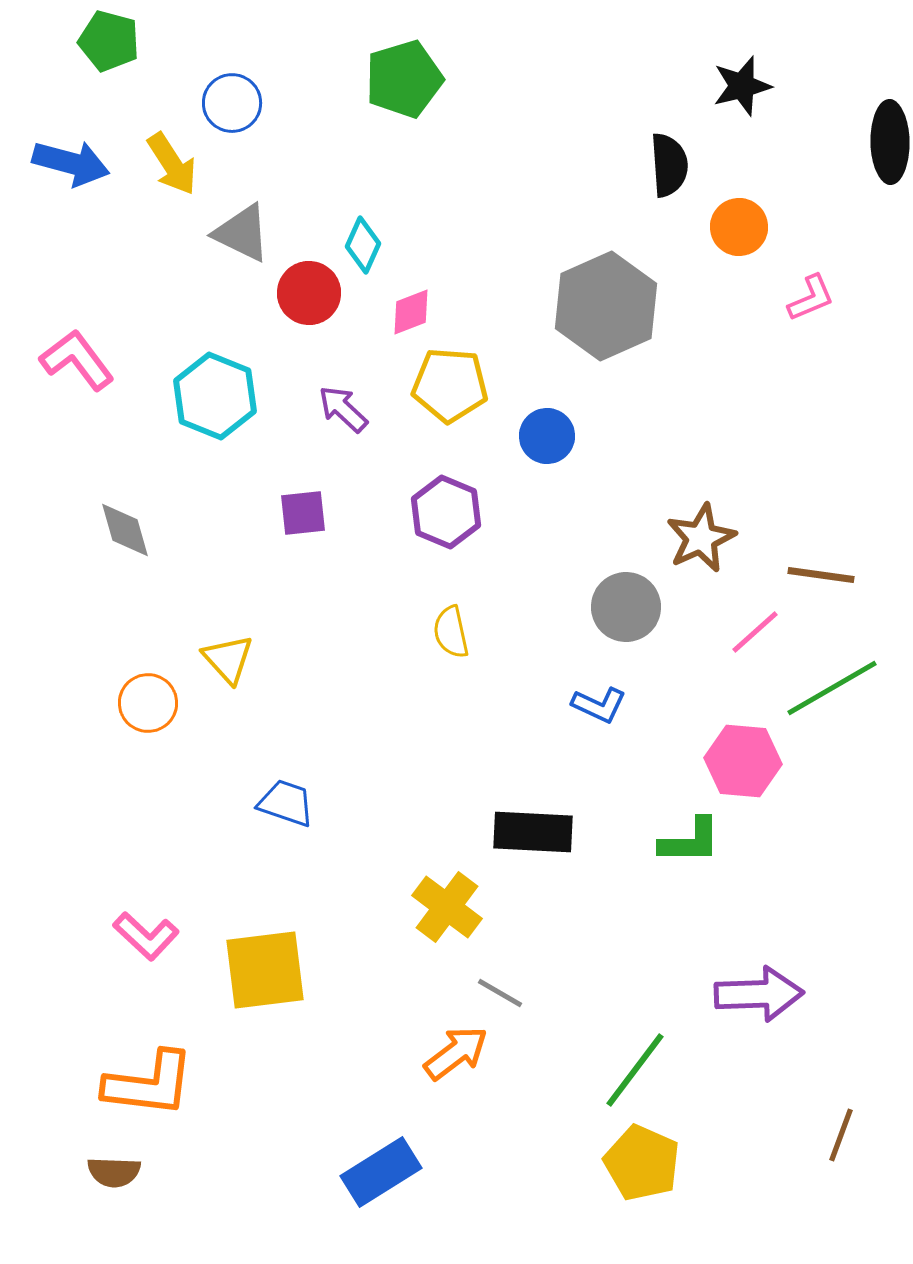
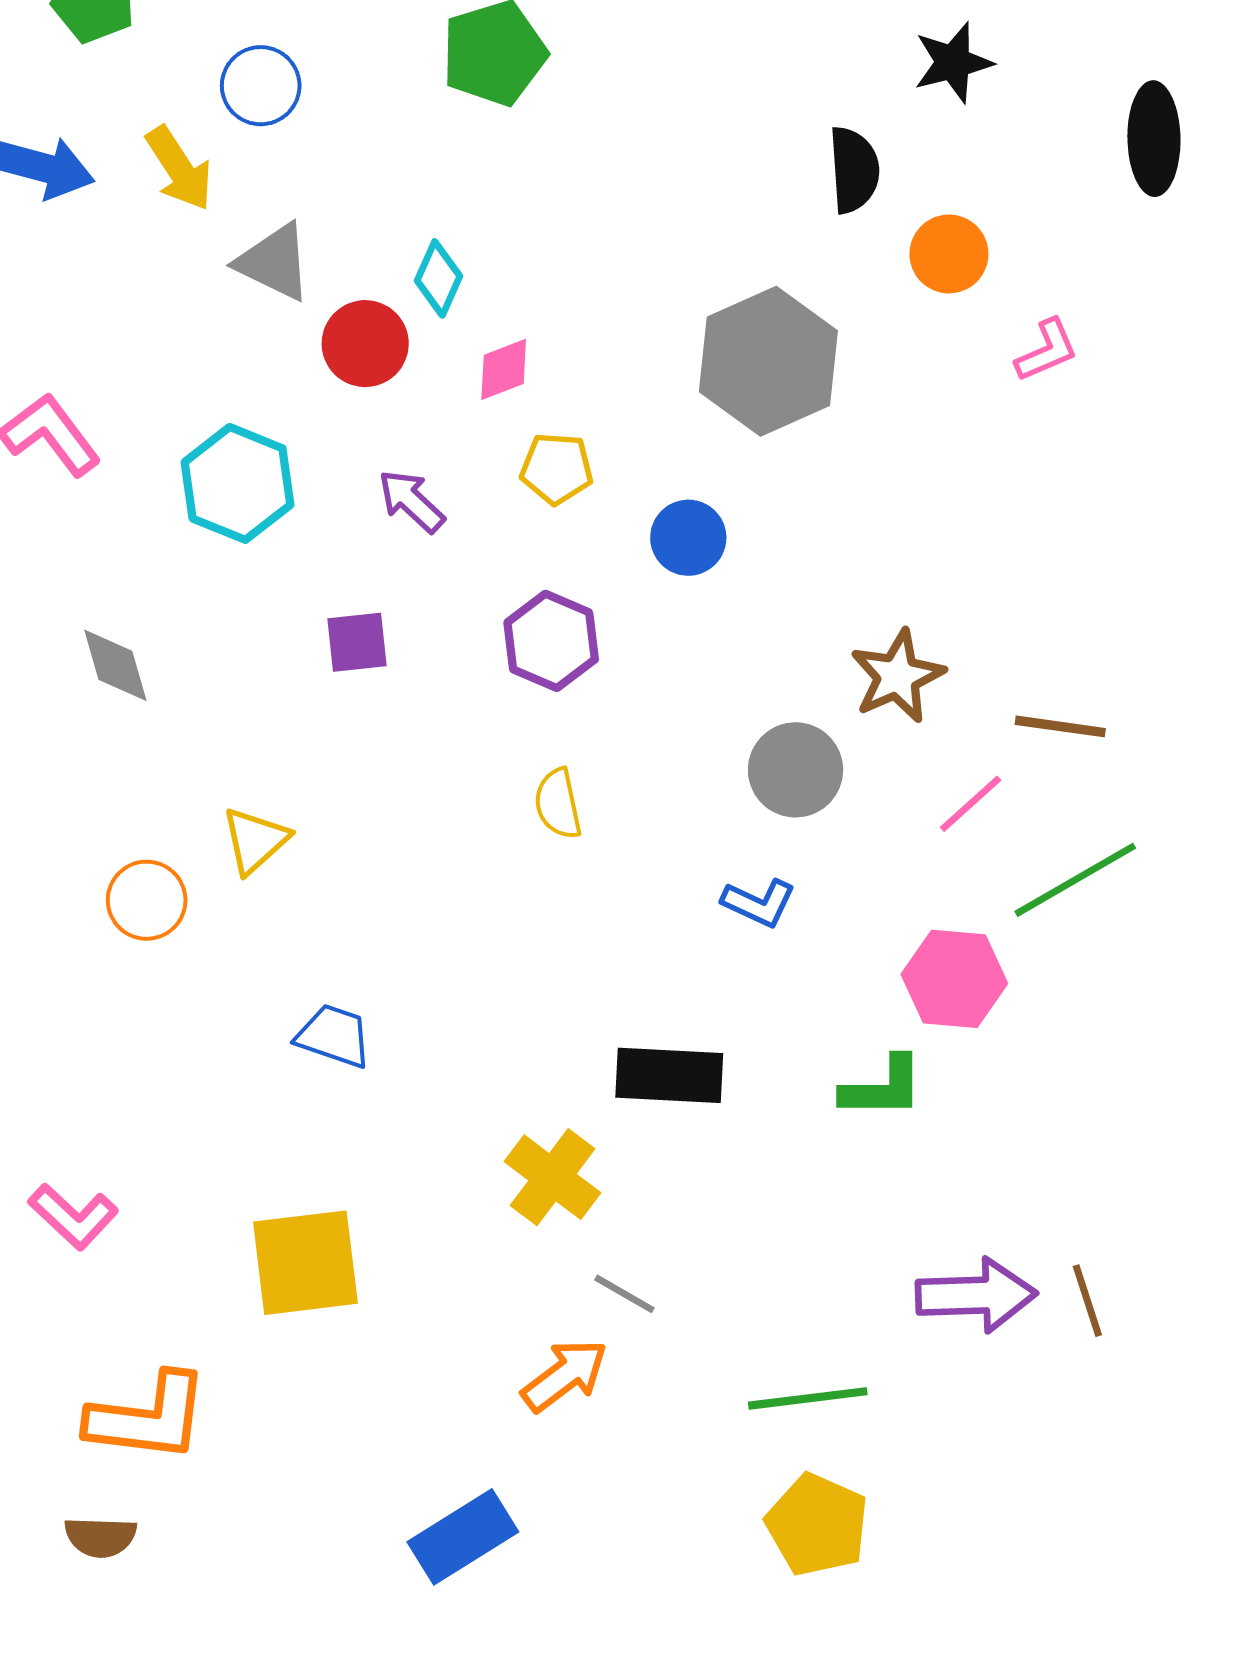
yellow pentagon: (450, 385) -> (557, 468), size x0.7
yellow triangle: (228, 659) -> (255, 840), turned 30
pink L-shape: (146, 936) -> (73, 1217), moved
green line: (635, 1070) -> (808, 1398), turned 46
brown line: (841, 1135) -> (1087, 1301), moved, turned -38

